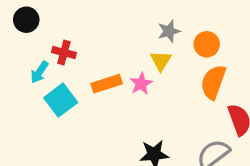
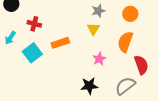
orange circle: (207, 44) -> (130, 14), moved
cyan arrow: (39, 72) -> (10, 38), moved
pink star: (141, 84) -> (99, 59), moved

